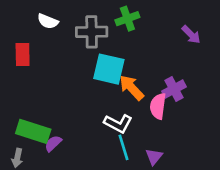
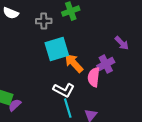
gray cross: (92, 32) -> (44, 21), size x0.7
purple arrow: (191, 35) -> (122, 43), moved
cyan square: (109, 69) -> (57, 49), turned -30

